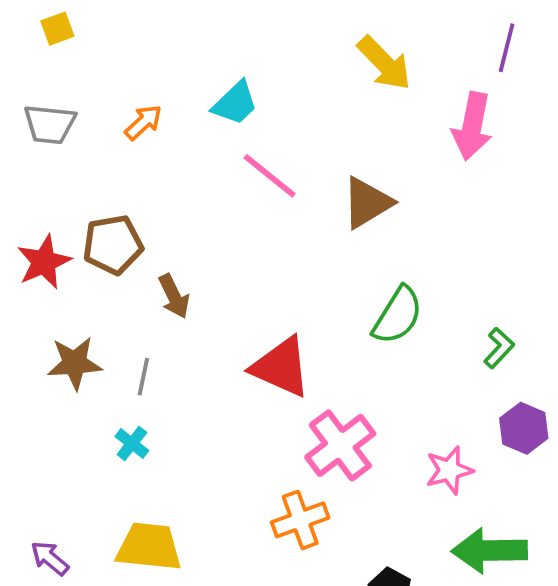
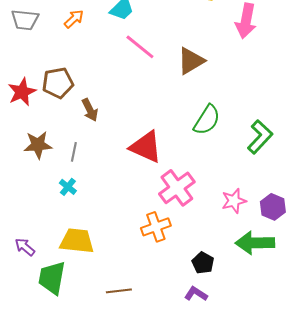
green L-shape: (499, 348) -> (260, 137), size x1.6
purple hexagon: (524, 428) -> (273, 207), moved

